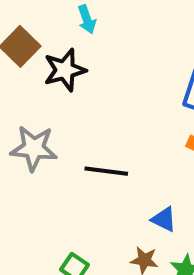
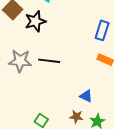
black line: (106, 171) -> (49, 61), moved

